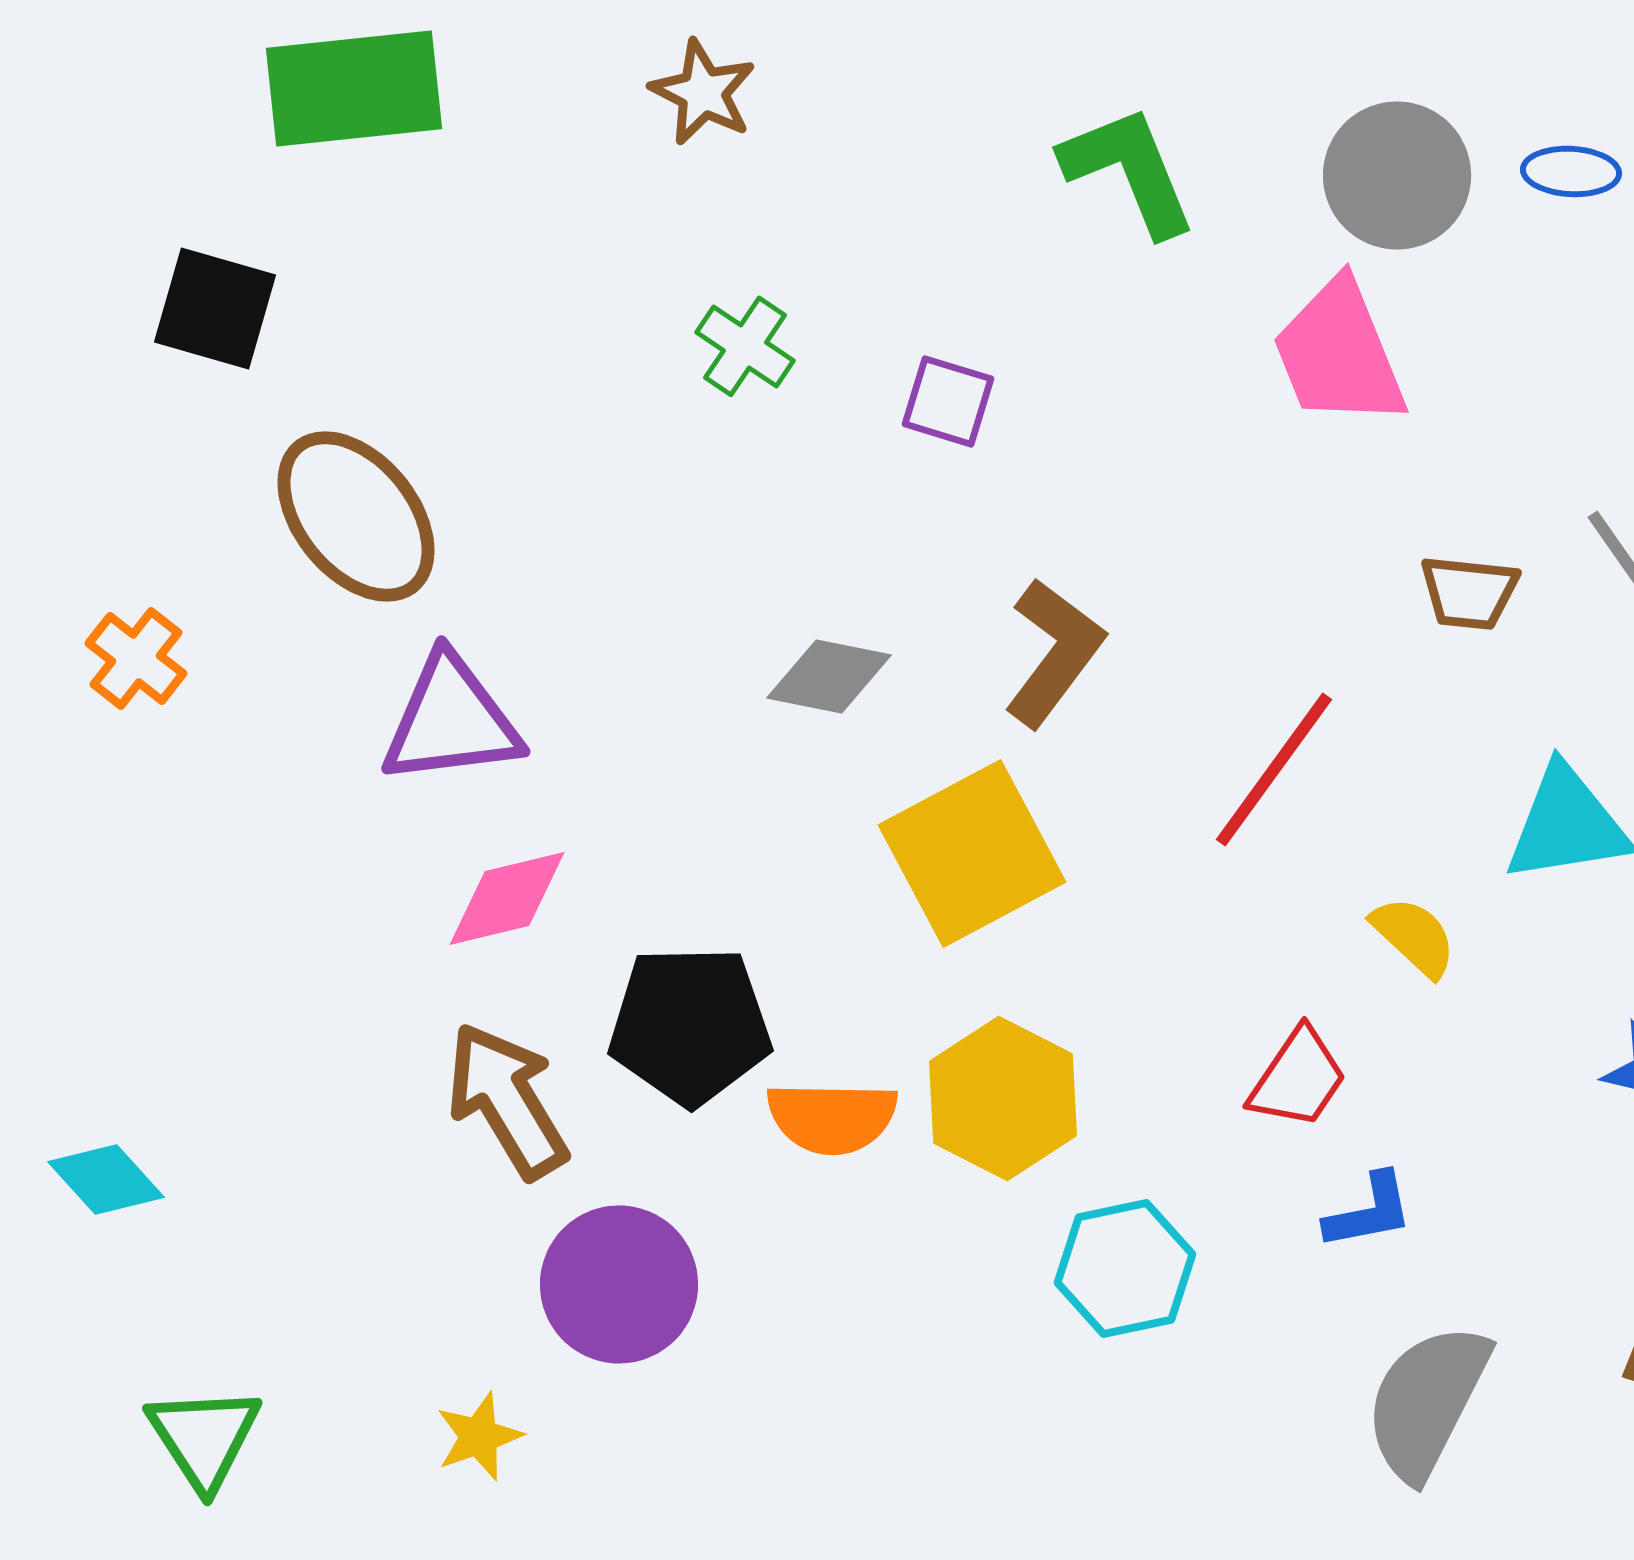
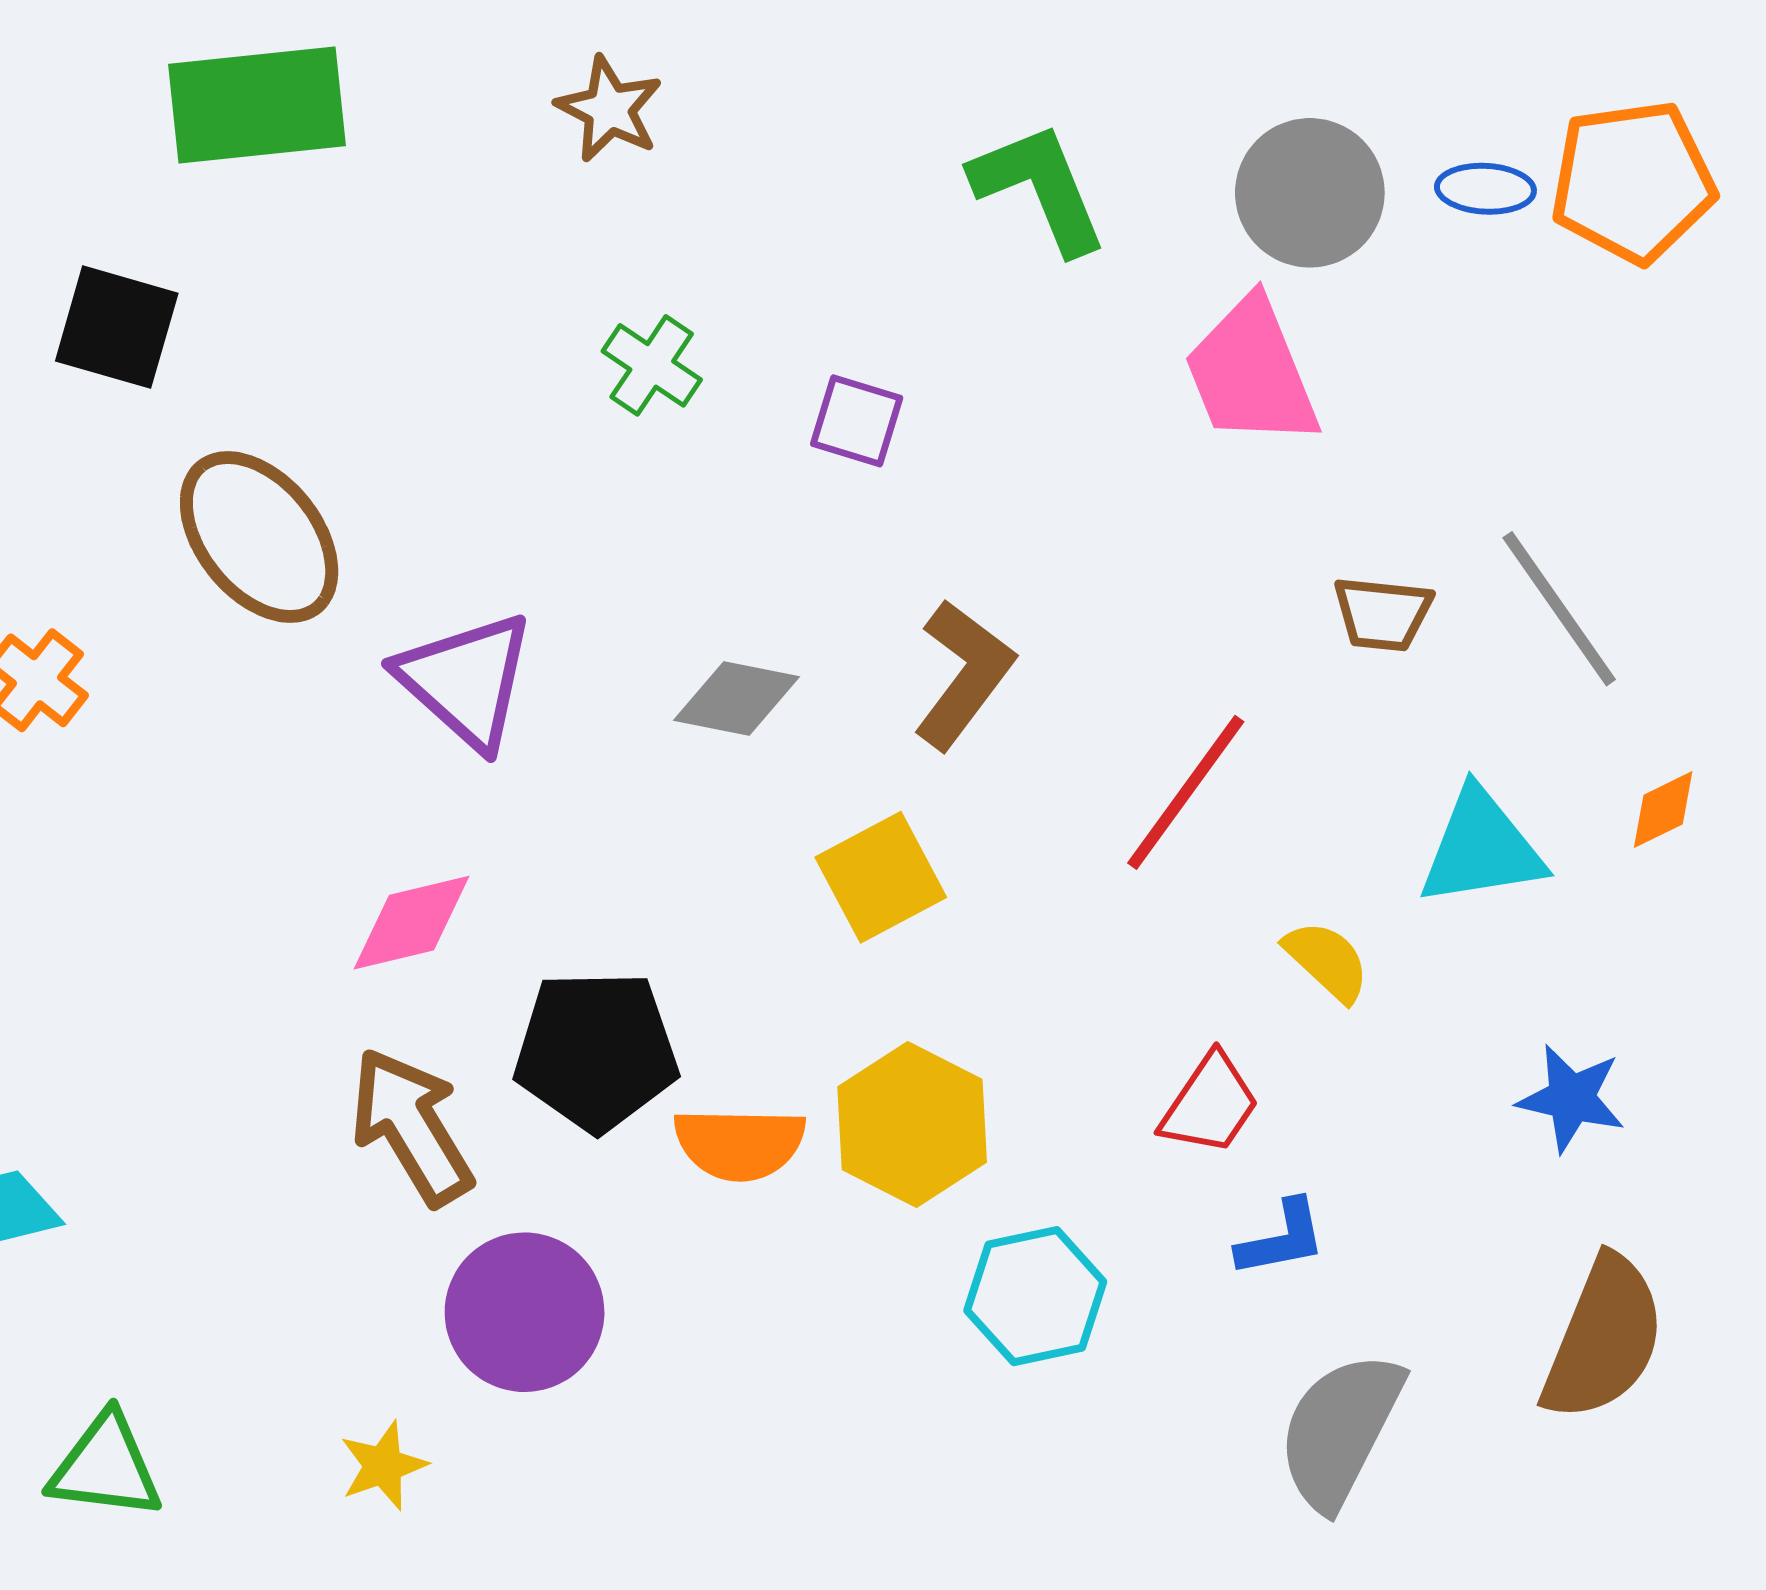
purple triangle: (451, 720) -> (466, 680), moved, turned 49
yellow square: (972, 853) -> (881, 877), size x0.7
green triangle: (204, 1437) -> (106, 1467), turned -50

